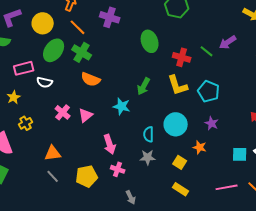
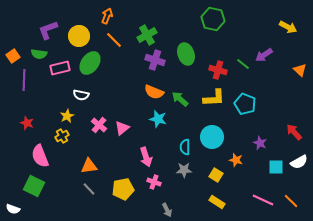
purple cross: (110, 17) -> (155, 60), moved
green cross: (82, 52) -> (147, 35), moved, turned 30
pink rectangle: (24, 68) -> (60, 68), moved
orange semicircle: (91, 79) -> (154, 92), moved
yellow L-shape: (178, 85) -> (214, 98), turned -75
green arrow: (144, 86) -> (180, 99), turned 102
yellow star: (14, 97) -> (67, 116), moved
purple star: (212, 123) -> (260, 143), moved
pink line: (227, 187) -> (263, 200), turned 35

